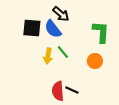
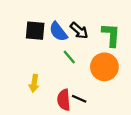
black arrow: (61, 14) -> (79, 31), moved
yellow arrow: (48, 56) -> (34, 83), moved
orange circle: (95, 61) -> (104, 67), size x1.6

